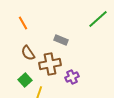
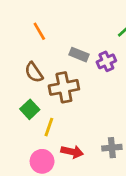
orange line: (23, 23) -> (39, 31), moved
purple cross: (72, 77) -> (106, 61), moved

